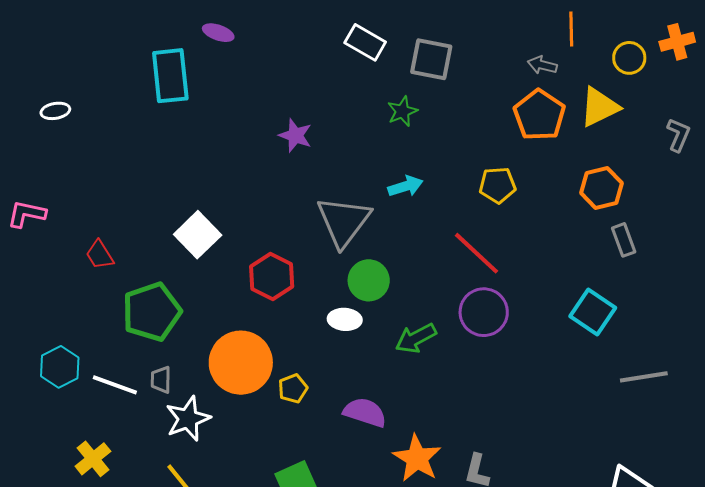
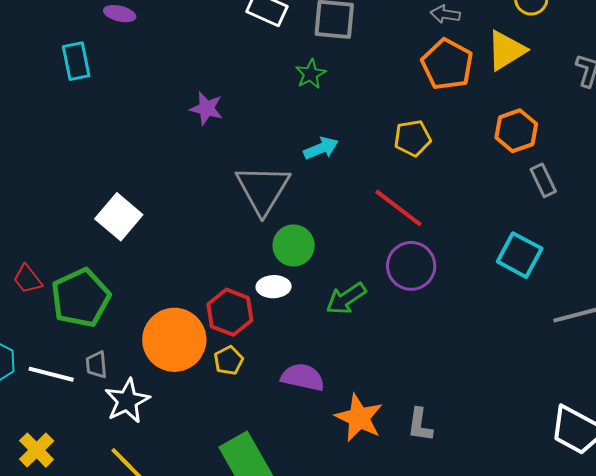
cyan rectangle: (170, 76) -> (76, 61), size x0.7
red trapezoid: (100, 255) -> (28, 279), moved
red hexagon: (272, 277) -> (230, 312), moved

